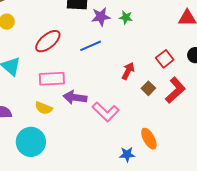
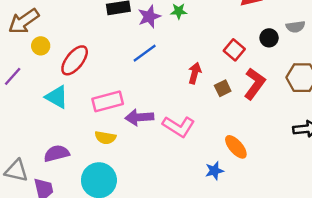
red ellipse: (48, 41) -> (75, 60), moved
brown square: (148, 88) -> (223, 88), turned 32

